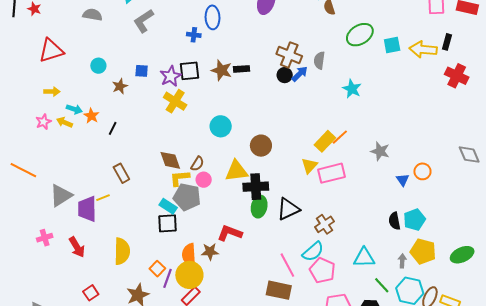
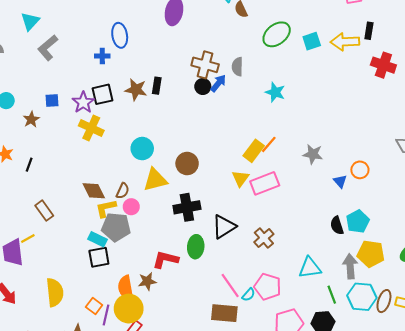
black rectangle: (241, 69) -> (157, 86), turned -70
yellow triangle: (236, 171) -> (155, 180), moved
green ellipse: (259, 207) -> (196, 247), moved
cyan semicircle: (313, 252) -> (248, 295), moved, size x0.6
gray arrow: (402, 261) -> (350, 266), size x1.6
green line: (382, 285) -> (332, 295), turned 30

